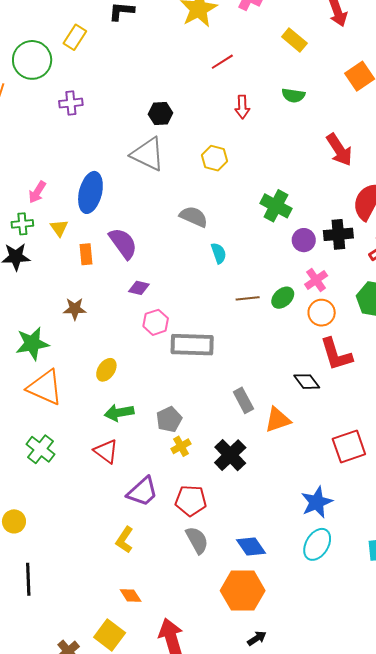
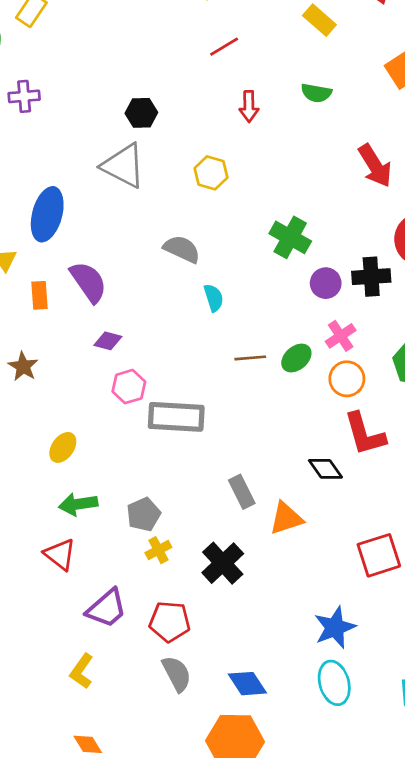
brown star: (75, 309) -> (23, 366), turned 30
cyan ellipse: (317, 544) -> (334, 683), turned -48

